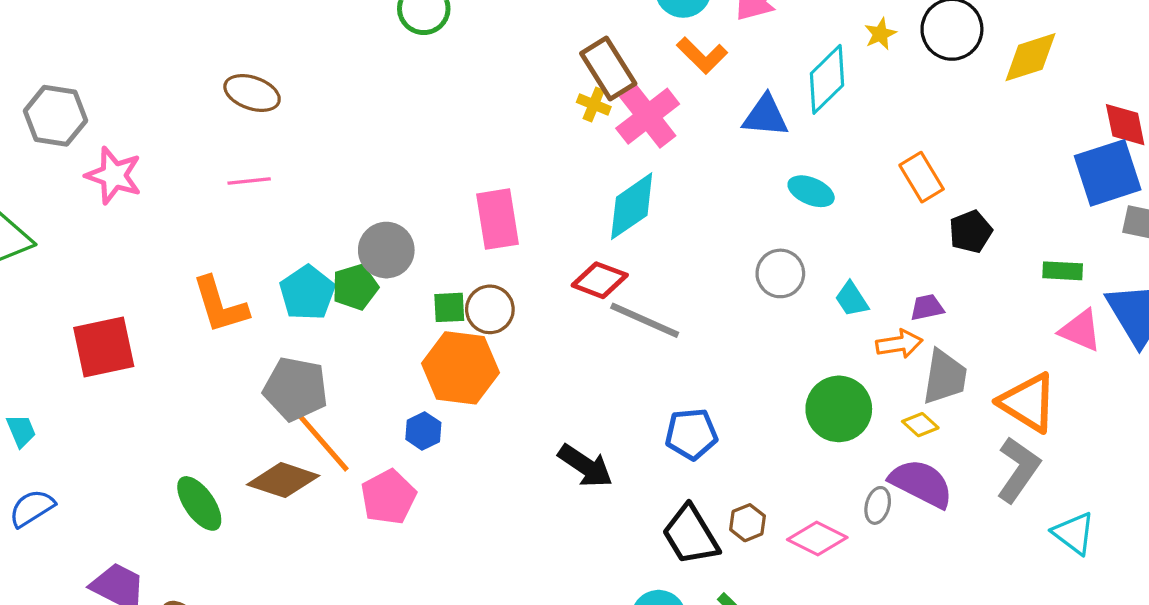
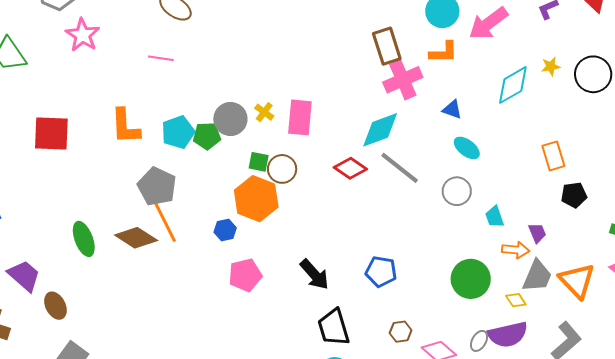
orange L-shape: (702, 55) -> (444, 52), turned -60
yellow cross: (594, 105) -> (264, 112), moved
blue triangle: (765, 116) -> (452, 109), moved, size x0.7
cyan ellipse: (811, 191) -> (467, 148), moved
purple trapezoid: (927, 307) -> (537, 233), turned 65
gray line: (645, 320) -> (400, 168), moved
orange triangle: (1028, 403) -> (577, 281), moved
purple semicircle: (921, 483) -> (508, 335), turned 126
pink pentagon: (388, 497) -> (245, 275), moved
black trapezoid: (691, 535) -> (334, 327), moved

